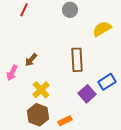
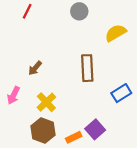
pink arrow: (12, 73) -> (13, 95), moved
purple square: (87, 94) -> (95, 129), moved

